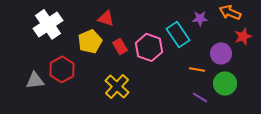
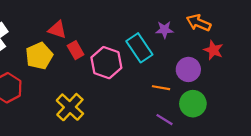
red star: (243, 36) -> (213, 50), turned -30
red rectangle: (120, 46) -> (76, 50), moved

